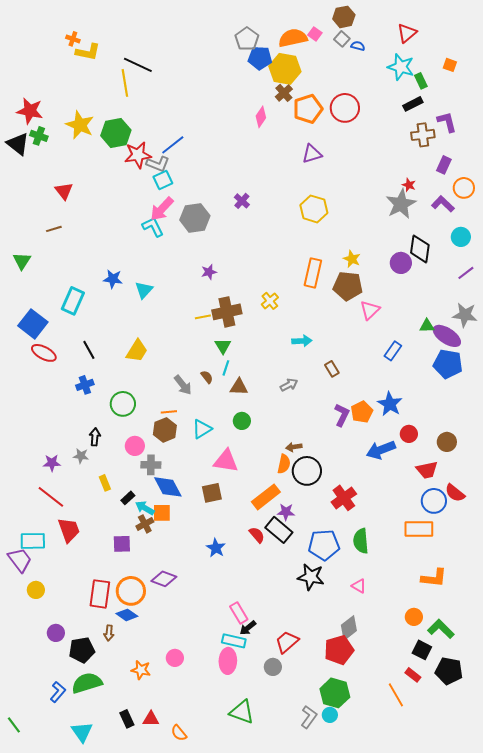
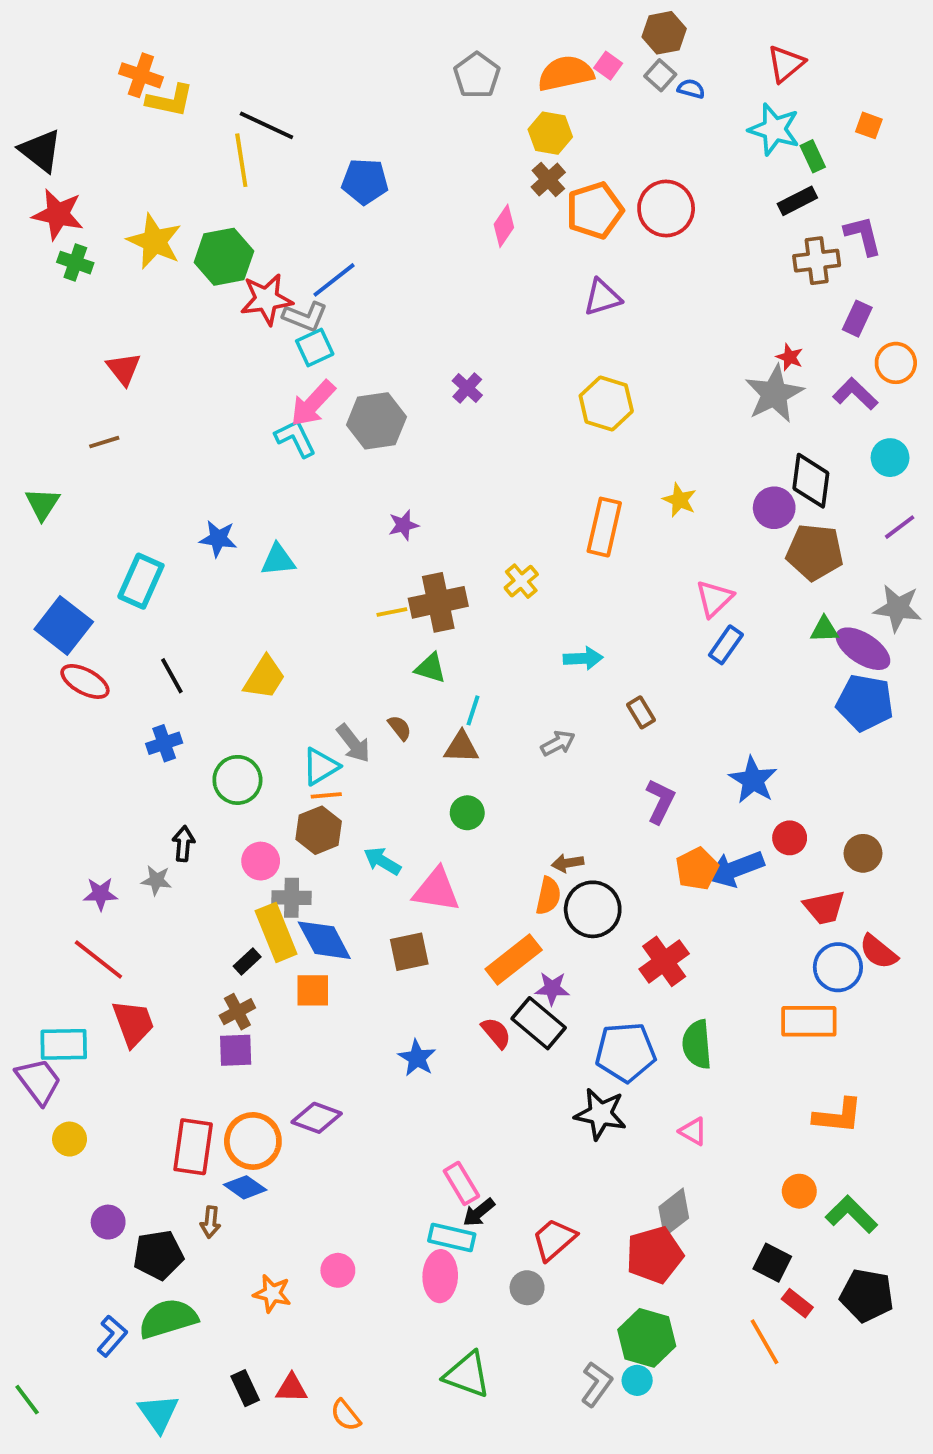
orange cross: (73, 39) -> (141, 75), size x1.5
blue pentagon: (260, 58) -> (365, 181), moved
yellow hexagon: (285, 69) -> (550, 133), size x0.7
black triangle: (18, 144) -> (41, 151), moved
brown pentagon: (348, 286) -> (815, 552), moved
cyan triangle: (144, 290) -> (278, 560), turned 42
green triangle: (223, 346) -> (431, 668), turned -42
blue rectangle: (393, 351) -> (726, 645), moved
cyan line: (226, 368) -> (473, 710), moved
orange pentagon: (362, 412) -> (697, 869), moved
cyan triangle: (202, 429) -> (320, 766), moved
yellow rectangle: (105, 483) -> (276, 932), moved, size x1.8
cyan arrow: (145, 508) -> (382, 861), moved
brown cross: (145, 524) -> (237, 1012), moved
black square: (422, 650) -> (772, 1263), moved

